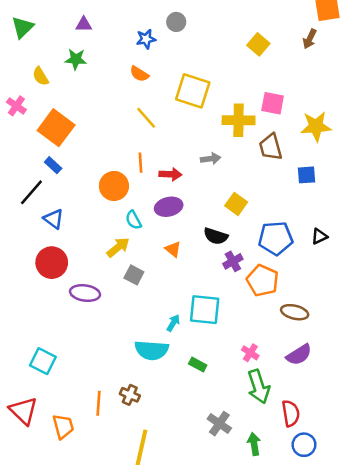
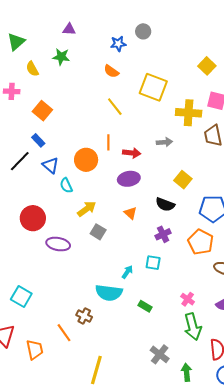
green triangle: (22, 27) -> (16, 42), moved
yellow square: (258, 44) -> (207, 66), moved
pink cross: (16, 106) -> (12, 91), turned -35
orange square: (56, 128) -> (42, 111), size x0.7
blue triangle: (54, 219) -> (51, 165), moved
cyan semicircle: (133, 220) -> (66, 185), moved
purple cross: (233, 261) -> (163, 234), moved
cyan square: (205, 310) -> (153, 263), size x0.6
brown cross: (130, 395) -> (84, 316), moved
orange line: (98, 403) -> (64, 333), turned -42

